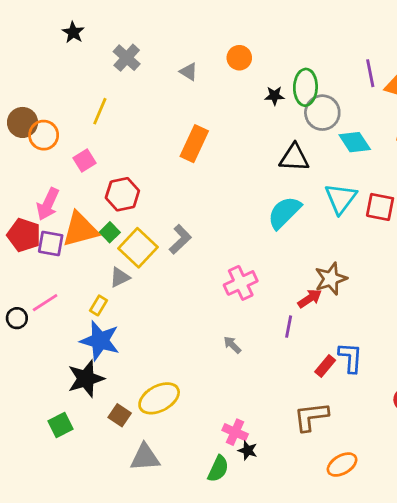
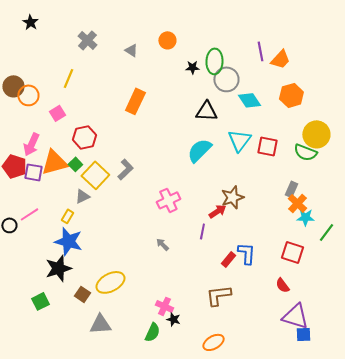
black star: (73, 32) -> (30, 22), moved
orange ellipse: (342, 465) -> (213, 342), moved

